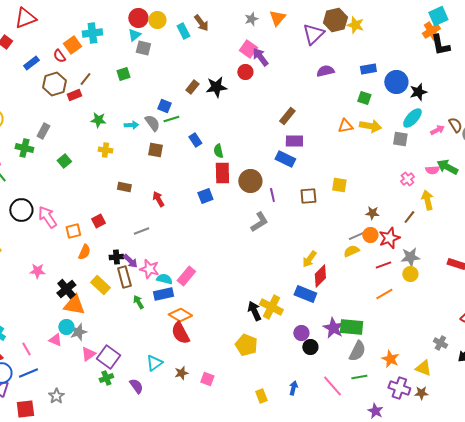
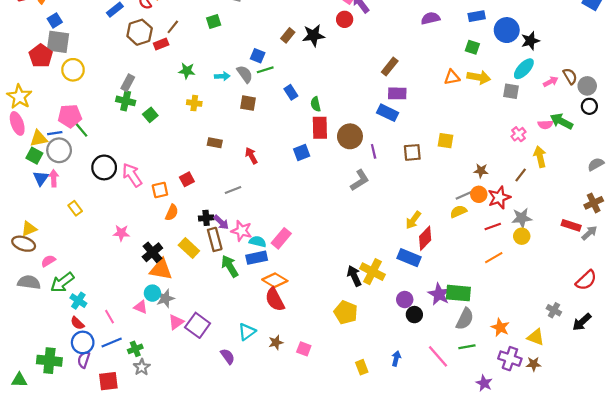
green cross: (24, 148) -> (126, 101), moved
green arrow: (138, 302) -> (230, 266), size x1.5
green cross: (106, 378) -> (135, 349), moved

